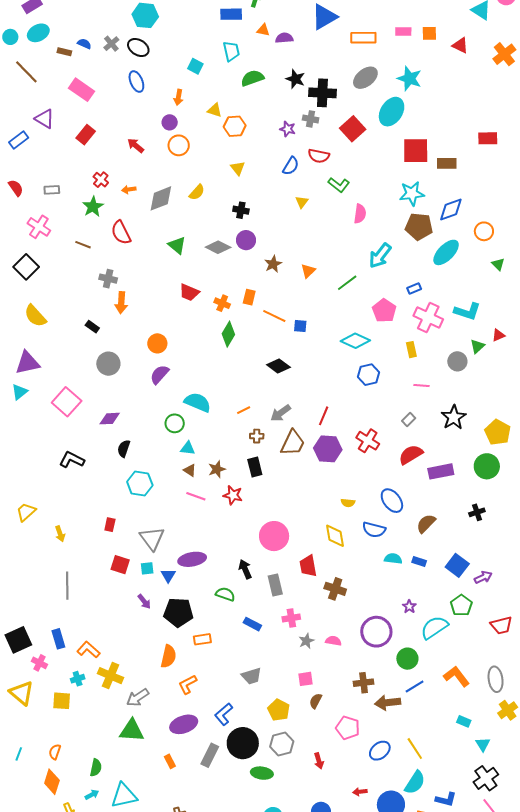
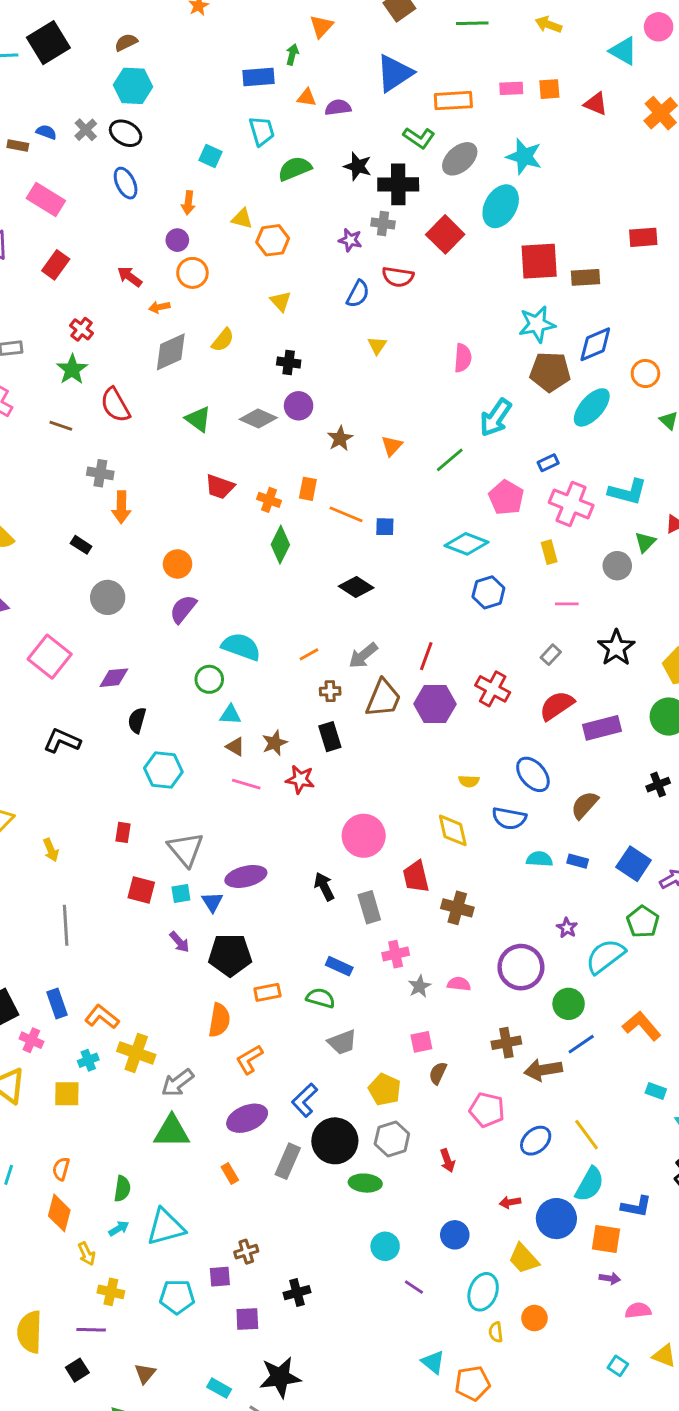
green L-shape: (339, 185) -> (419, 138), moved
orange arrow: (129, 190) -> (159, 307), moved
green semicircle: (225, 594) -> (321, 998), moved

